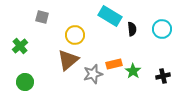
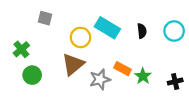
cyan rectangle: (110, 16) -> (107, 28), moved
orange rectangle: (114, 64) -> (122, 69), turned 42
green circle: (25, 82) -> (32, 75), moved

